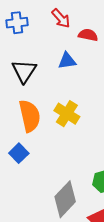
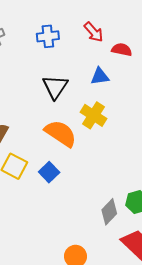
yellow cross: (67, 114) -> (93, 115), moved
orange semicircle: (30, 116) -> (61, 133), turned -44
gray diamond: (65, 199) -> (109, 212), moved, size x0.7

